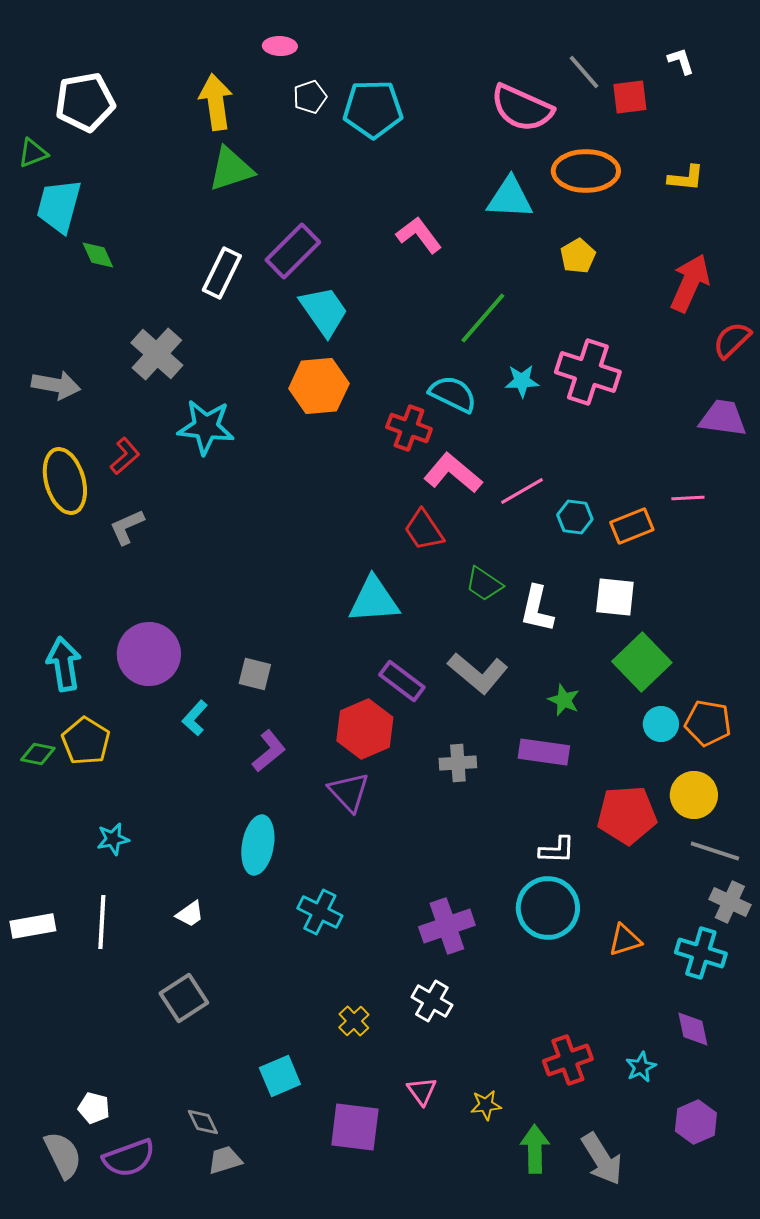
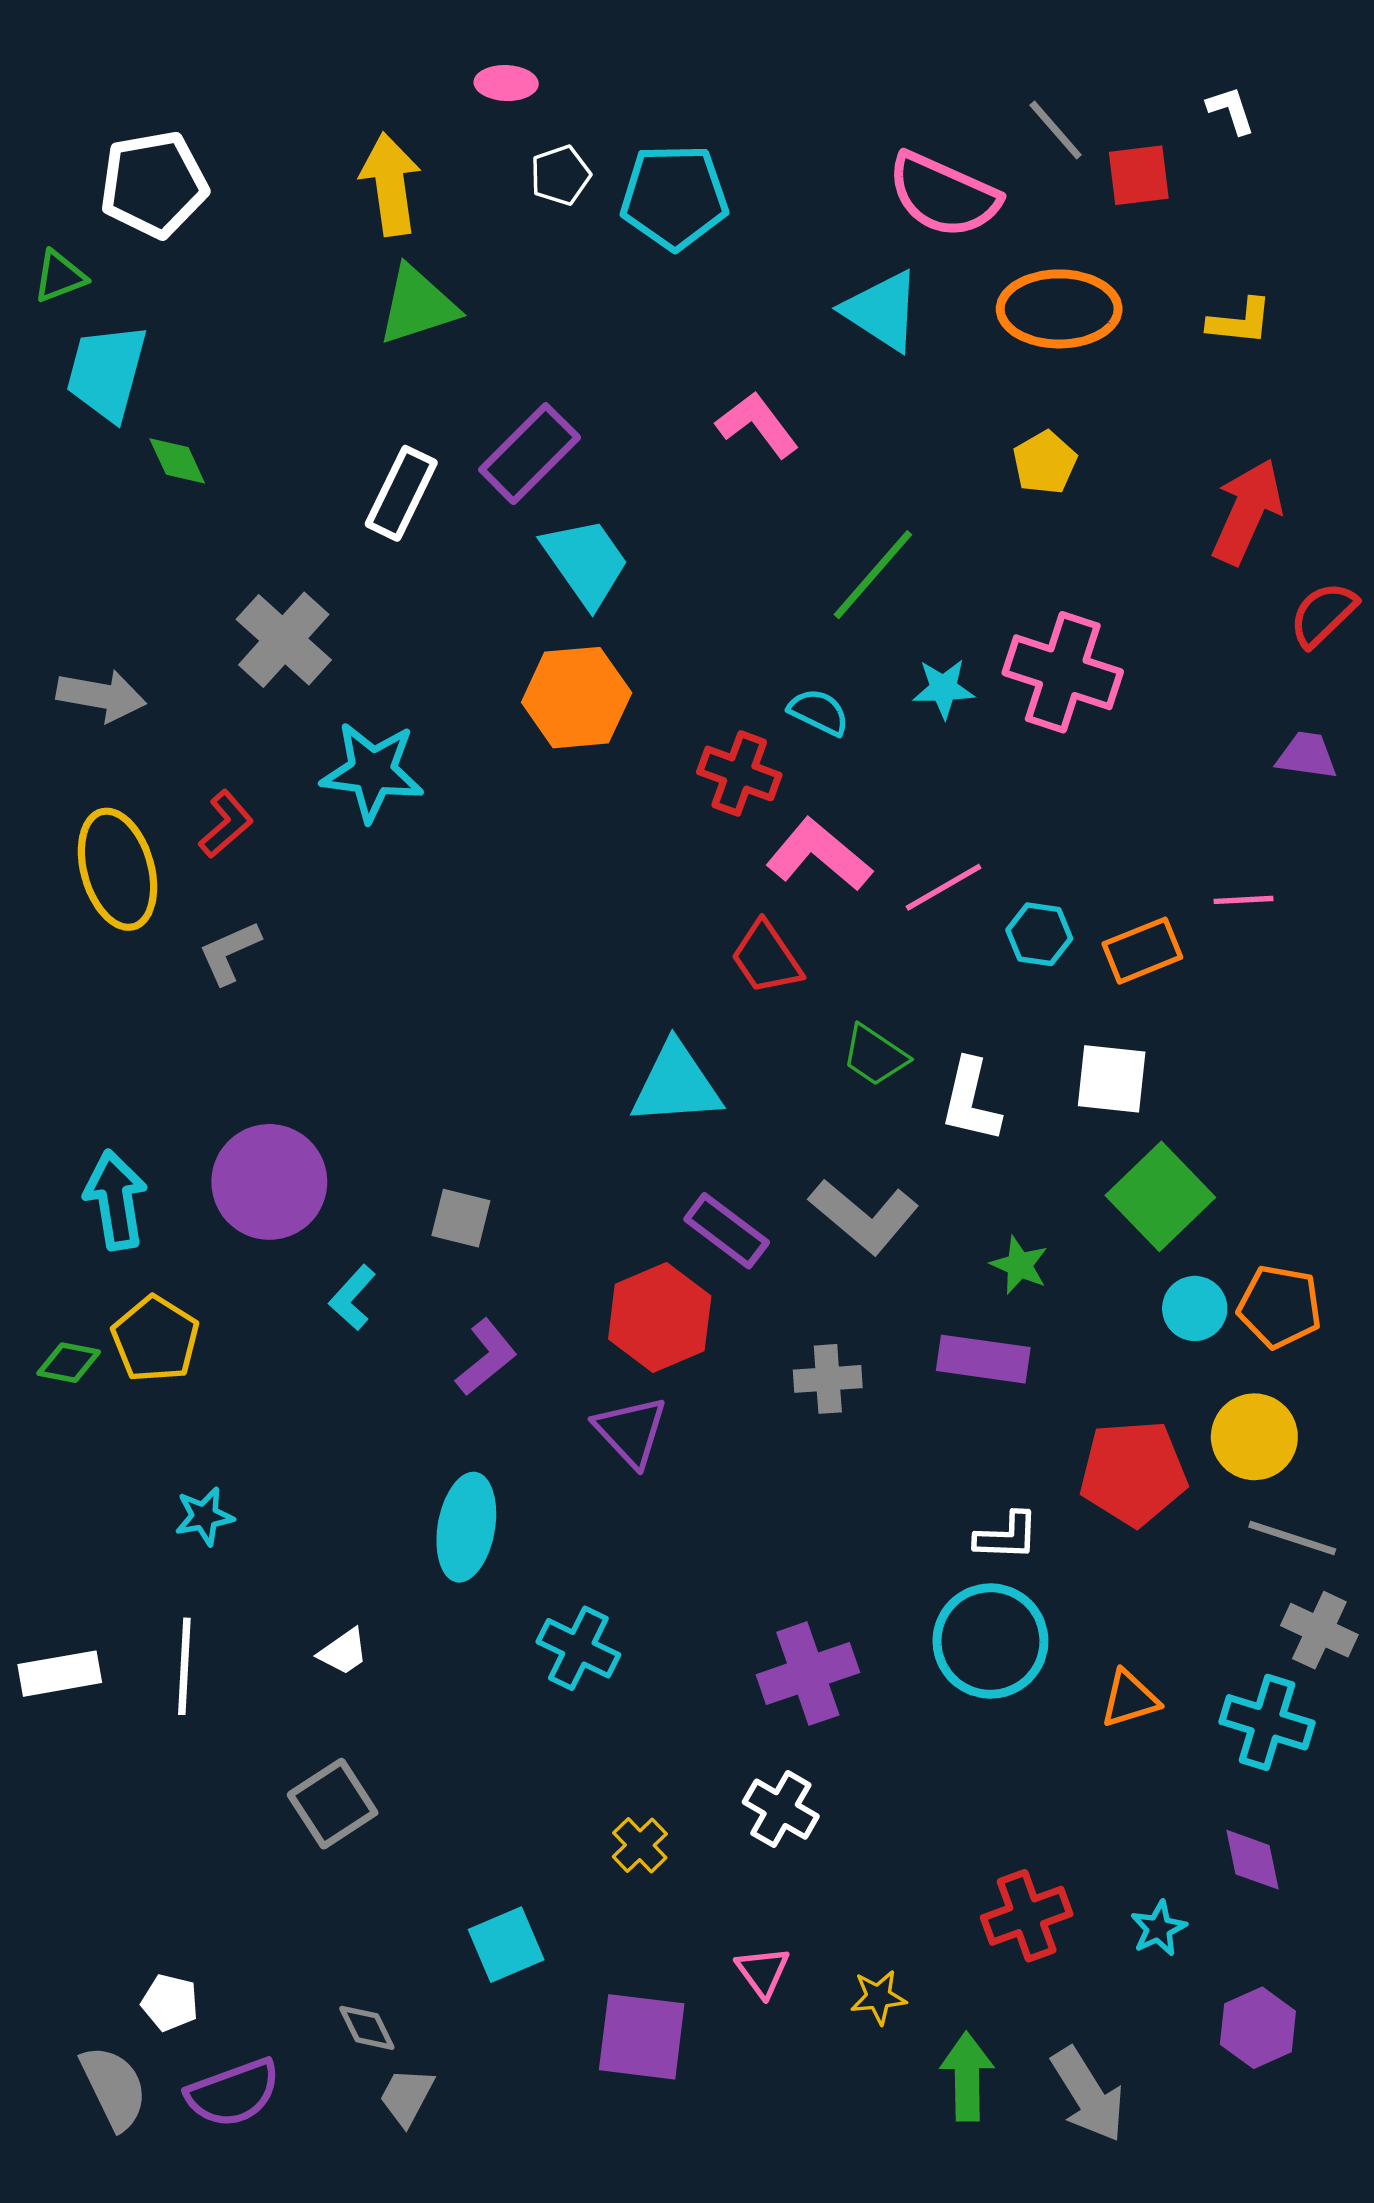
cyan triangle: (510, 198) -> (882, 311), moved, turned 30
cyan semicircle: (453, 394) -> (819, 712), size x0.7
purple trapezoid: (723, 418) -> (1307, 755), size x0.7
gray trapezoid: (225, 1160) -> (407, 2096), turned -45

